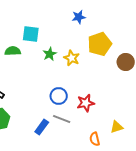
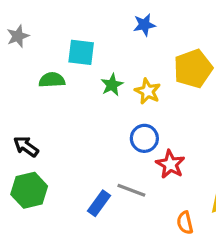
blue star: (79, 17) -> (144, 25), moved
blue circle: (59, 96) -> (144, 138), moved
red star: (86, 103) -> (170, 164), turned -30

